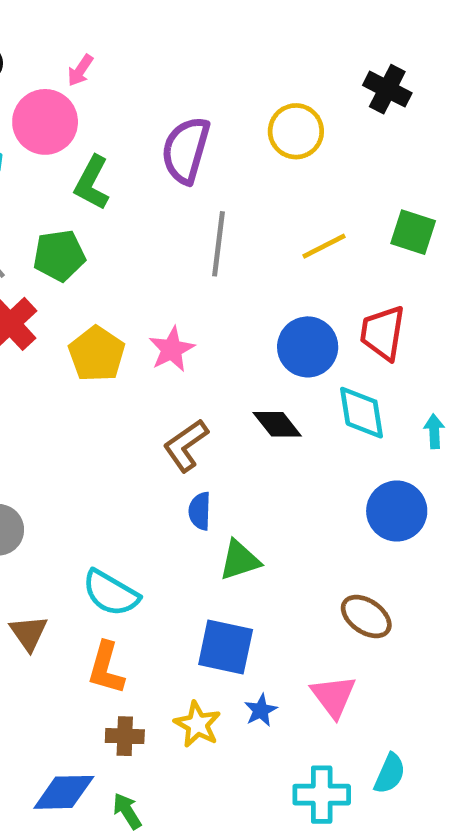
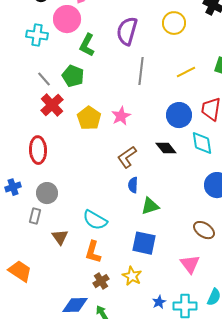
green pentagon: (59, 256) -> (73, 76), turned 30
blue star: (261, 710) -> (159, 302), moved
brown cross: (125, 736) -> (101, 281), turned -35

